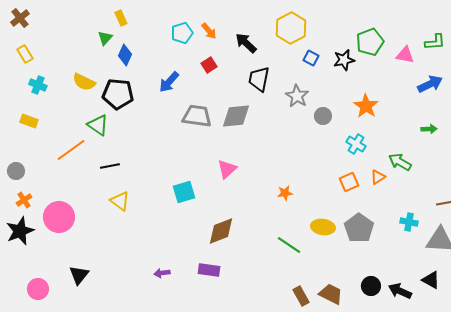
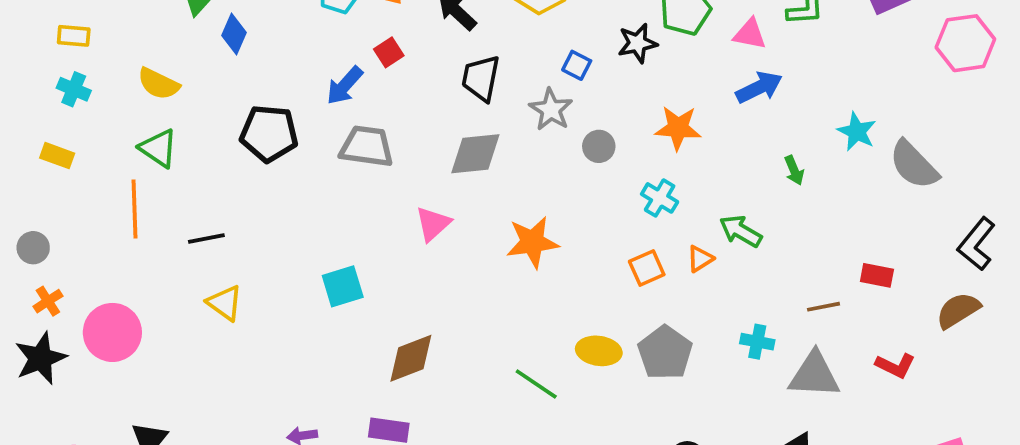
yellow rectangle: (25, 54) -> (74, 36), moved, turned -54
blue square: (311, 58) -> (577, 65), moved
blue arrow: (169, 82) -> (345, 86), moved
blue arrow: (430, 84) -> (759, 87), moved
black pentagon: (118, 94) -> (269, 133), moved
orange star: (366, 106) -> (678, 128), turned -30
gray diamond: (236, 116) -> (475, 154), moved
green triangle: (98, 125) -> (158, 148), moved
green arrow: (429, 129) -> (794, 170), turned 70
orange line: (71, 150) -> (135, 209), turned -56
pink triangle: (227, 169) -> (433, 224), moved
orange star: (285, 193) -> (532, 242), moved, size x1.8

